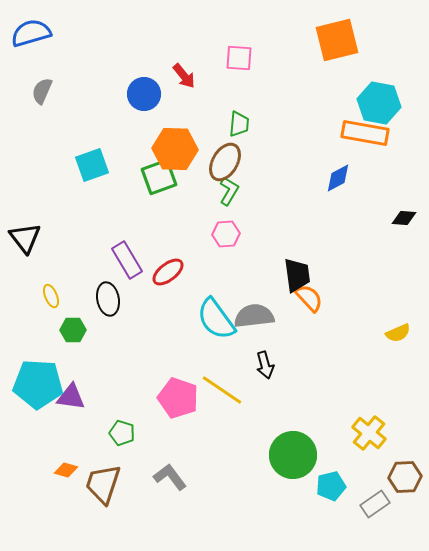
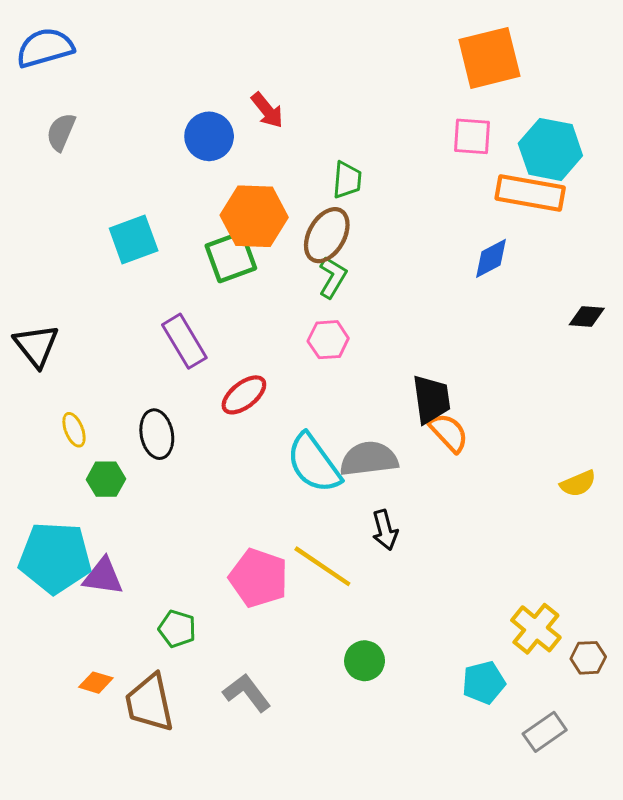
pink square: (239, 58) -> (472, 136), moved
purple rectangle: (127, 260) -> (184, 341), moved
green circle: (293, 455) -> (365, 661), moved, size x0.6
brown hexagon: (405, 477) -> (588, 658), moved, size x0.7
brown trapezoid: (103, 484) -> (150, 703), turned -30
cyan pentagon: (331, 486) -> (484, 683), moved

